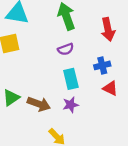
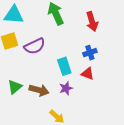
purple semicircle: (66, 49) -> (35, 46), moved, size x1.5
red triangle: (110, 88) -> (88, 74), moved

